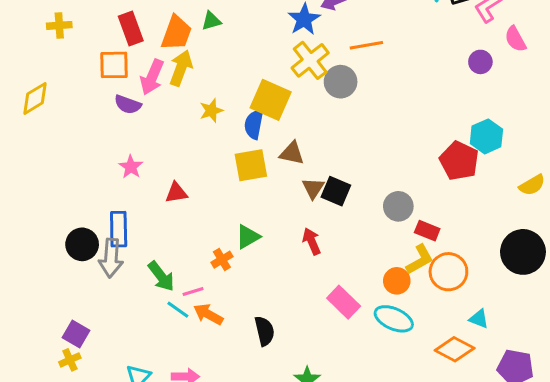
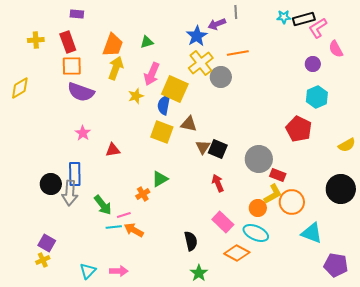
green triangle: (211, 21) -> (147, 42), moved
red rectangle: (131, 28) -> (68, 42), moved
pink arrow: (152, 77) -> (152, 74), moved
purple semicircle: (128, 104) -> (81, 92), size x1.5
cyan hexagon: (486, 136) -> (317, 97), moved
yellow square: (251, 165) -> (162, 132), turned 30
gray circle: (398, 206) -> (259, 159), size x1.4
red arrow: (312, 241) -> (218, 183), moved
cyan line: (178, 310) -> (114, 227), turned -42
cyan triangle: (479, 319) -> (312, 233), size x1.6
black semicircle: (265, 331) -> (191, 241), moved
orange diamond: (455, 349) -> (237, 253), moved

